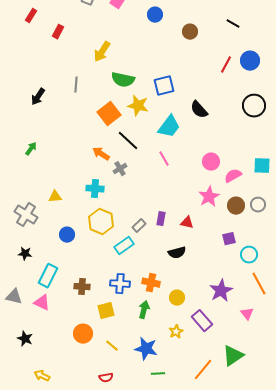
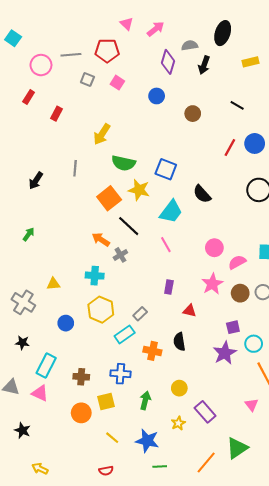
blue square: (164, 86) -> (166, 169), turned 35
purple rectangle: (161, 219) -> (169, 287), moved
black semicircle: (177, 253) -> (179, 342), turned 96
orange cross: (151, 283) -> (152, 351), moved
purple star: (221, 291) -> (225, 353), moved
orange circle: (83, 334) -> (81, 413), moved

